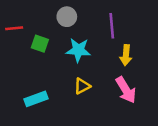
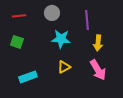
red line: (14, 28) -> (19, 16), moved
green square: (40, 44) -> (17, 42), moved

